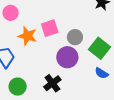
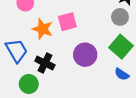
gray circle: (75, 37) -> (120, 17), moved
black cross: (52, 83) -> (45, 63), moved, turned -30

